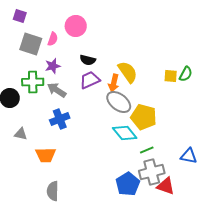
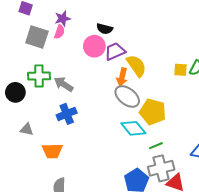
pink circle: (76, 26) -> (94, 46), moved
black semicircle: (88, 60) -> (105, 29), moved
purple star: (53, 66) -> (63, 19), moved
purple trapezoid: (90, 80) -> (115, 51), moved

